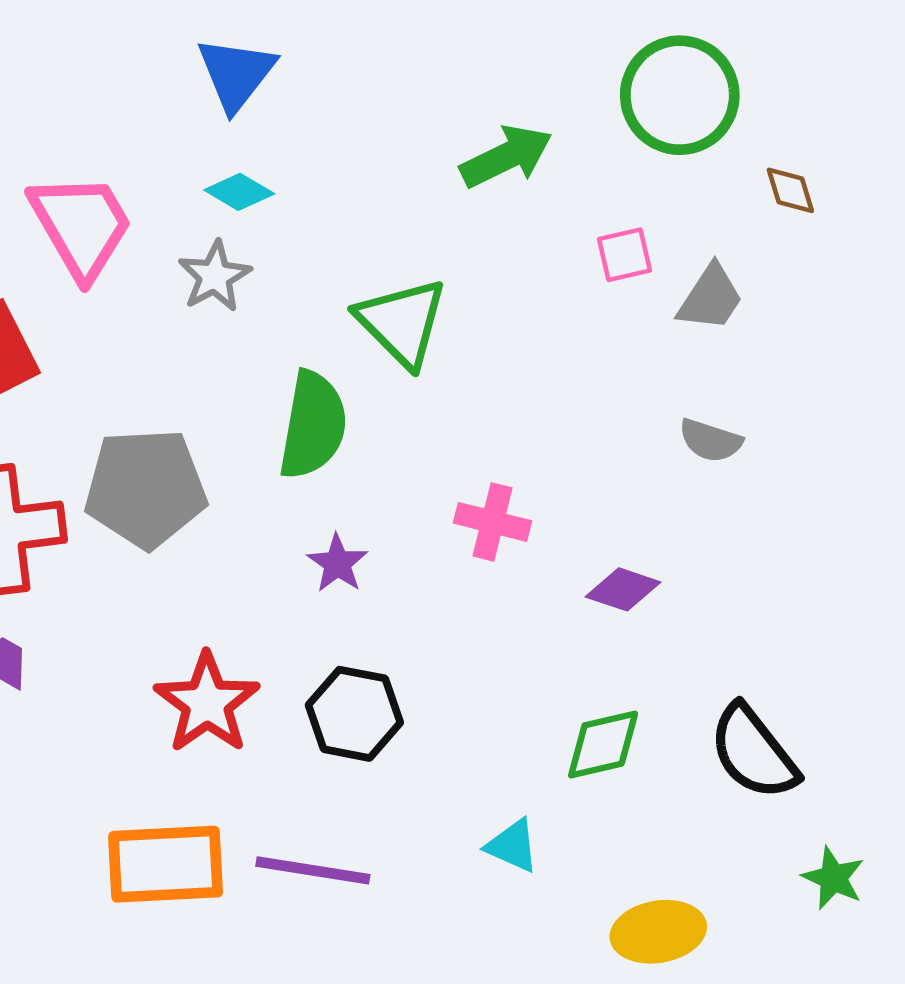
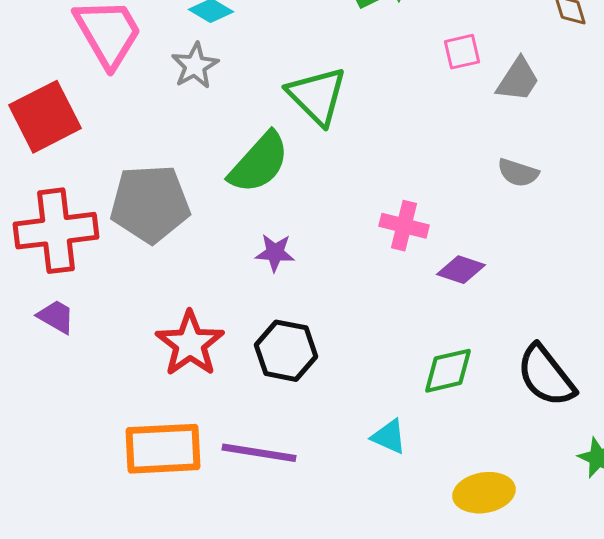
green semicircle: (313, 425) -> (259, 163), turned 32
pink cross: (493, 522) -> (404, 226), moved
purple star: (337, 563) -> (275, 253), turned -30

